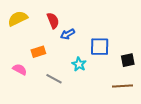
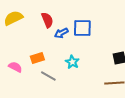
blue square: (100, 47) -> (82, 28), moved
orange rectangle: (38, 52) -> (37, 58), moved

